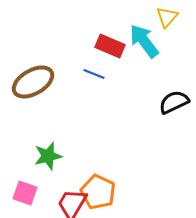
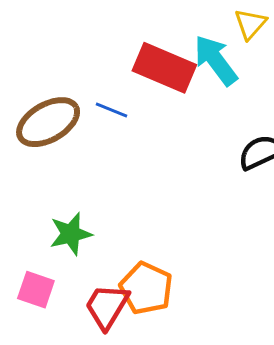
red rectangle: (110, 46) -> (164, 68), size x1.4
blue line: (94, 74) -> (111, 110), moved

